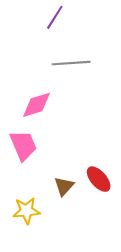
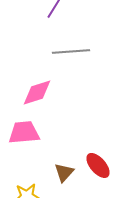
pink trapezoid: (23, 146) -> (24, 132), turned -72

